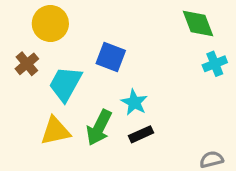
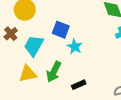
cyan star: (134, 102) -> (75, 47), moved
black rectangle: (141, 134) -> (79, 85), moved

